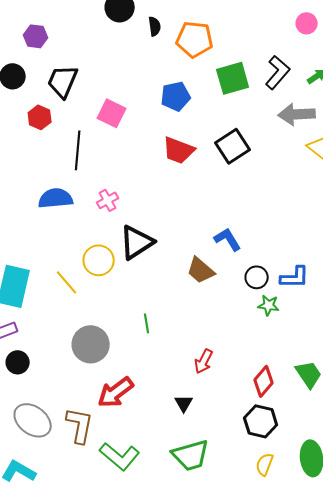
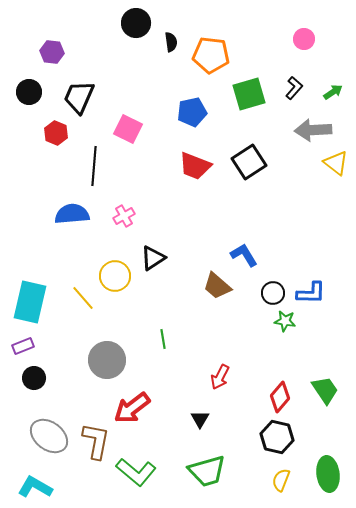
pink circle: (307, 23) -> (304, 39), moved
black L-shape: (278, 72) -> (294, 88), size x0.7
black triangle: (137, 242) -> (153, 258), size x0.7

